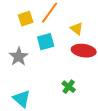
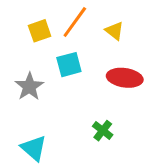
yellow triangle: (77, 29) -> (114, 31), moved

